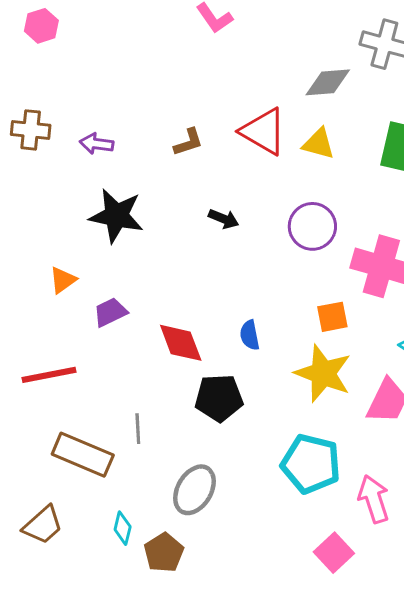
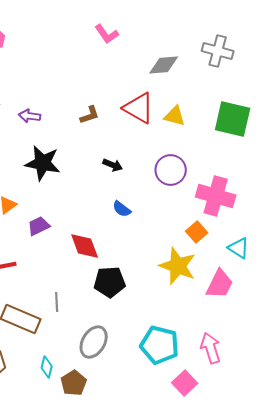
gray diamond: (328, 82) -> (164, 65), moved
orange square: (332, 317) -> (197, 232), moved, turned -30
blue semicircle: (250, 335) -> (122, 209), moved, turned -42
cyan pentagon: (311, 464) -> (160, 345), moved

